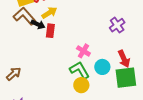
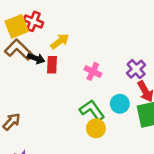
yellow arrow: (49, 13) -> (60, 41), moved
purple cross: (117, 25) -> (136, 69), moved
pink cross: (83, 51) -> (93, 71), moved

